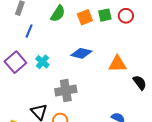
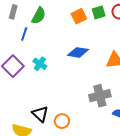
green semicircle: (58, 14) -> (39, 16), moved
gray cross: (66, 90) -> (100, 96), moved

